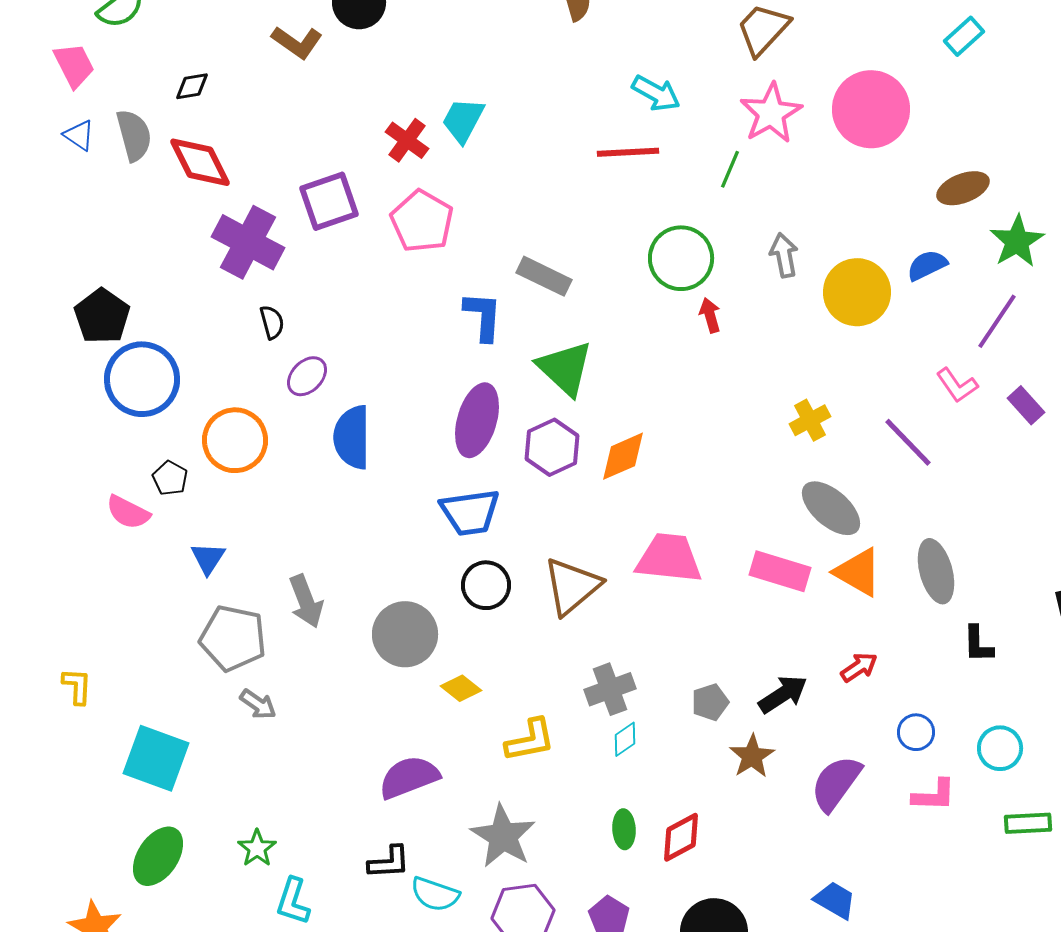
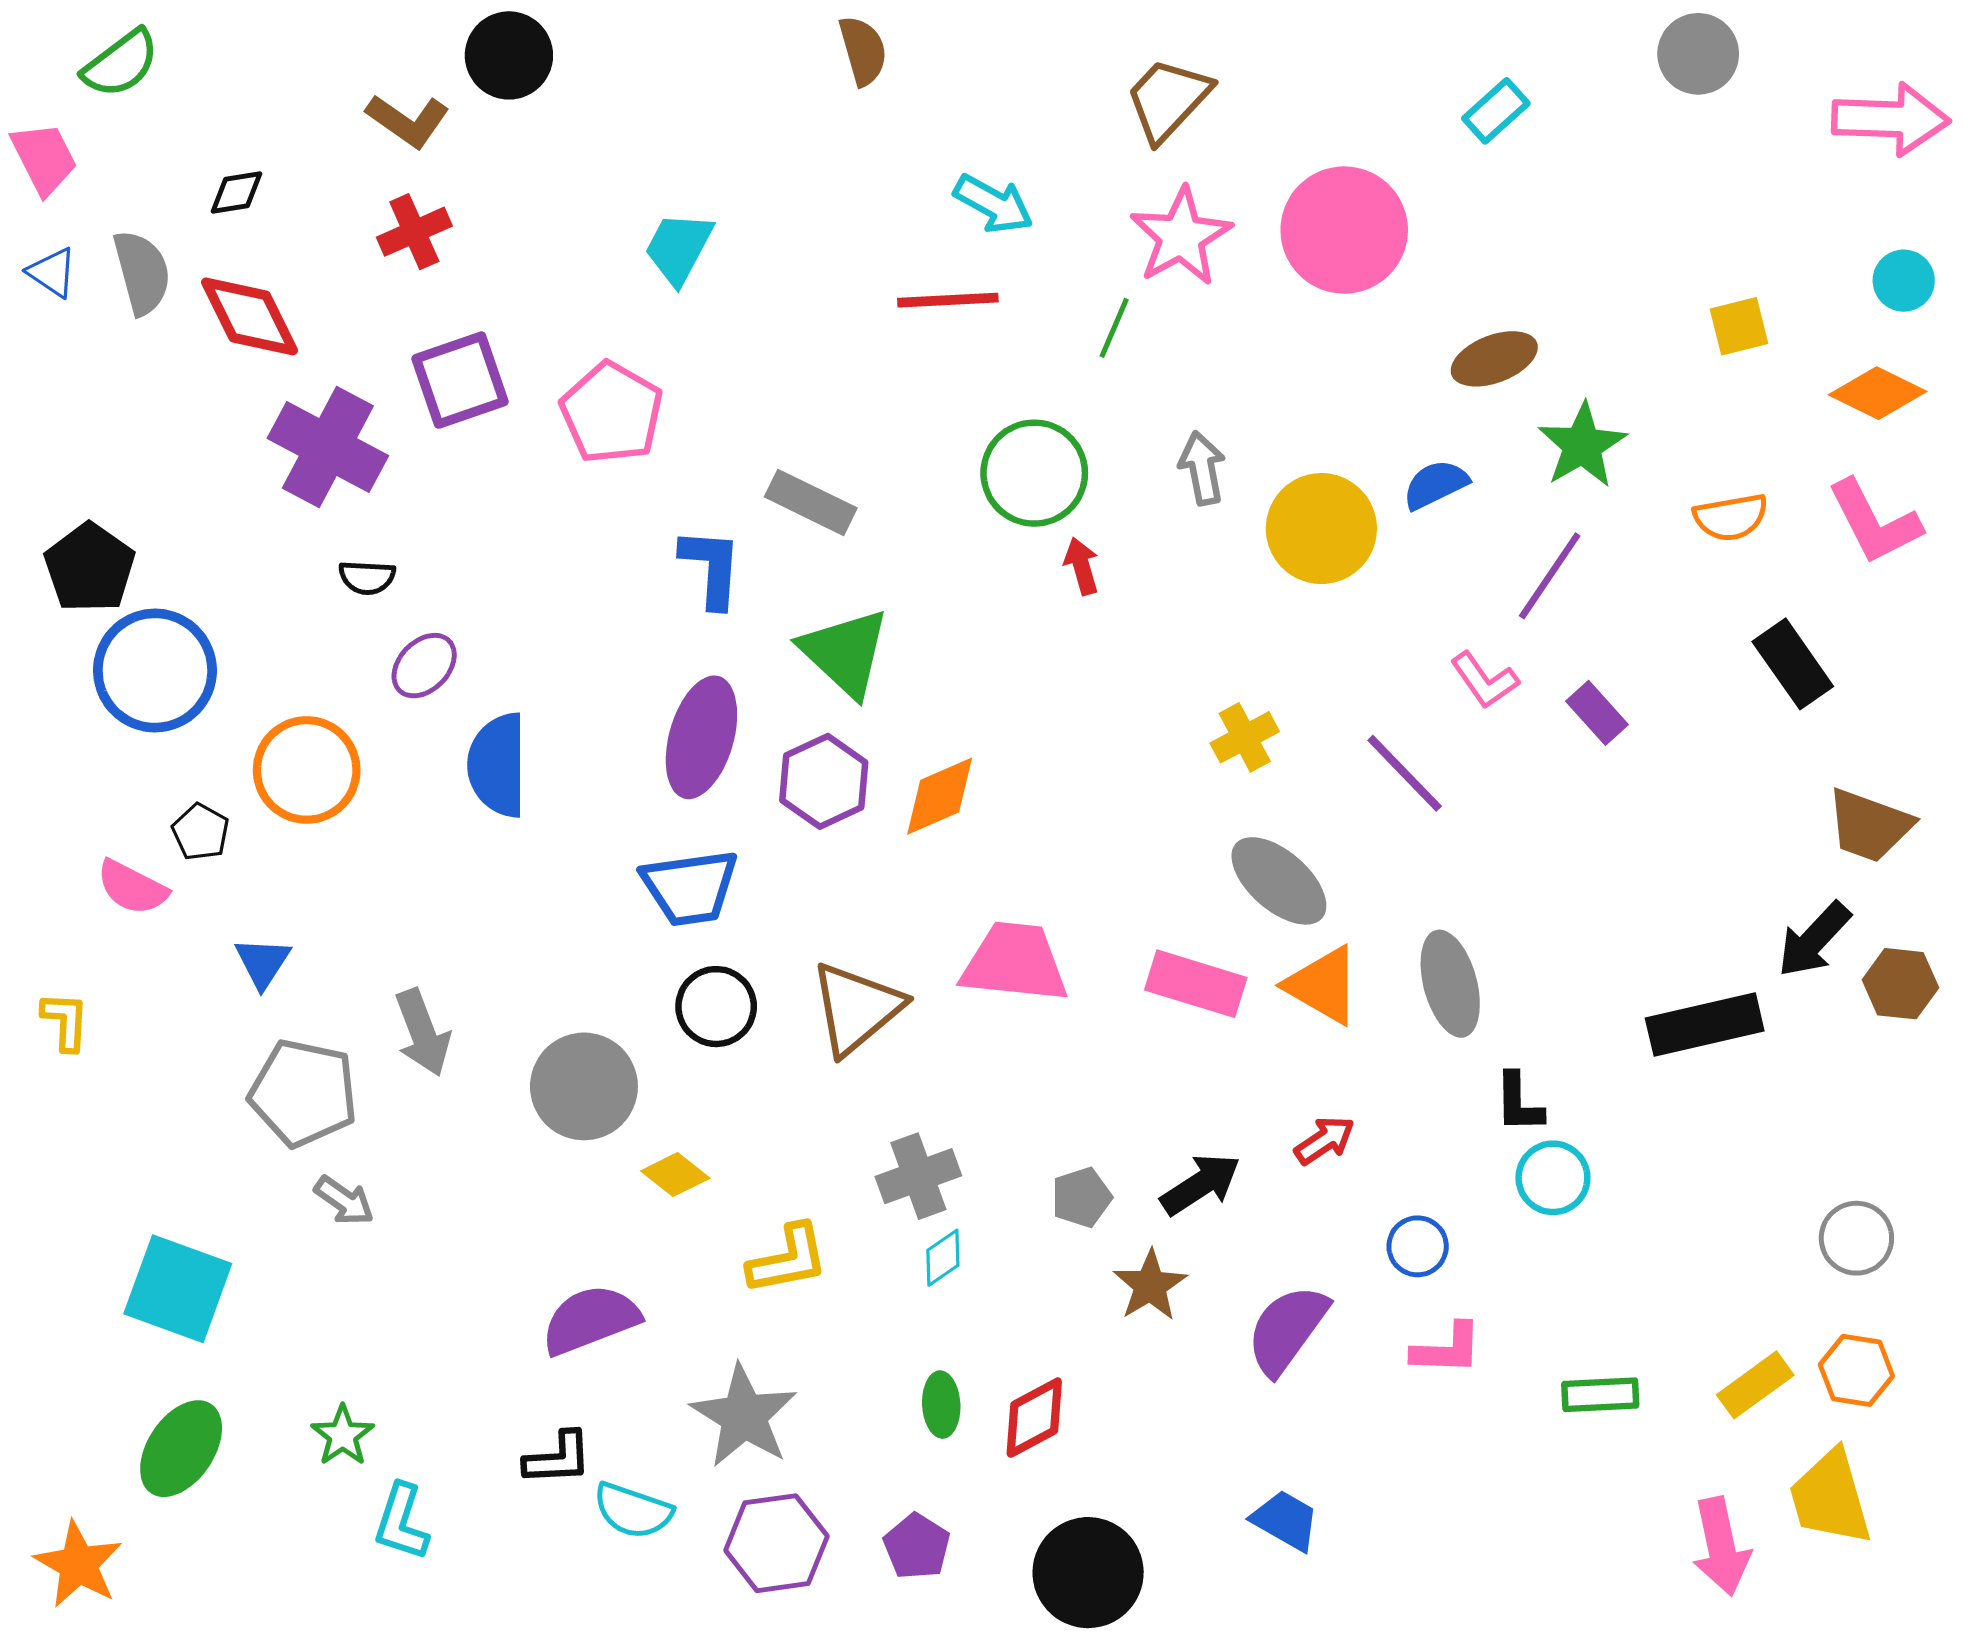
red cross: (407, 140) -> (414, 232), moved, turned 30
black semicircle: (272, 322) -> (367, 577), turned 108
yellow L-shape: (77, 686) -> (65, 1021), moved
cyan circle: (1000, 748) -> (1553, 1178), moved

